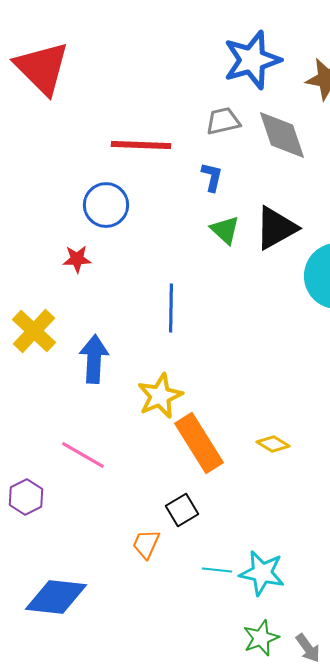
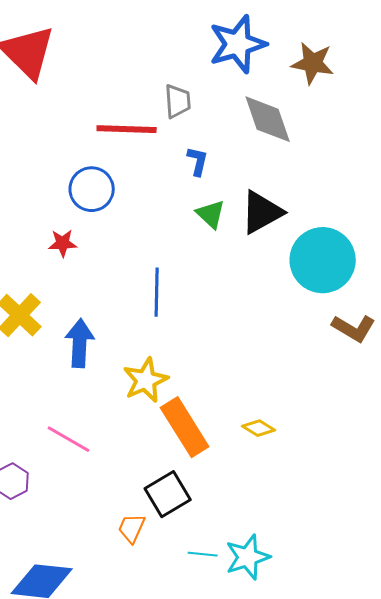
gray trapezoid: (223, 121) -> (178, 101), moved, turned 99
black square: (182, 510) -> (168, 494), size x1.4
cyan star: (262, 573) -> (248, 557), turned -30

